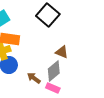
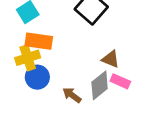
pink rectangle: (53, 88) -> (120, 81), moved

